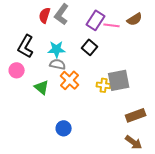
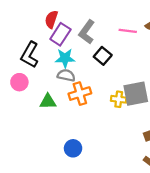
gray L-shape: (62, 14) -> (87, 32), moved
purple rectangle: (96, 20) -> (60, 34), moved
orange cross: (70, 80) -> (80, 94), turned 30
green triangle: (42, 87) -> (48, 102), turned -42

